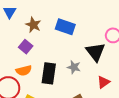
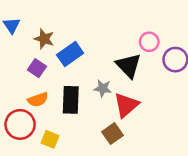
blue rectangle: (65, 27) -> (70, 54), moved, turned -48
red triangle: (103, 82) -> (126, 105), moved, size x1.5

